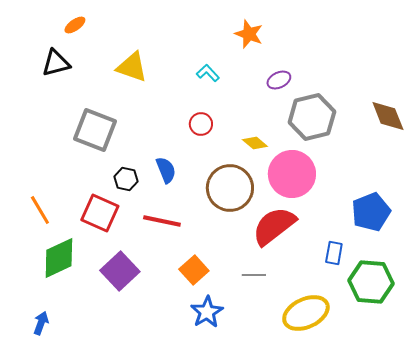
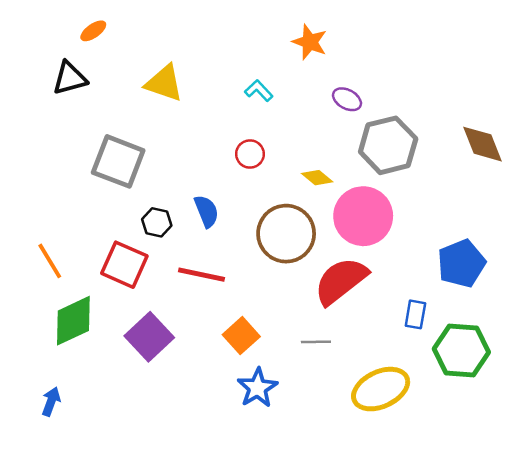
purple ellipse: (279, 80) -> (347, 99), turned 55

